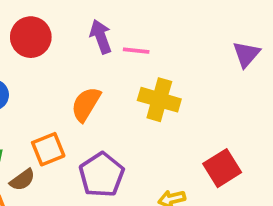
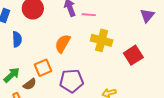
red square: (222, 168) -> (133, 55), moved
purple pentagon: (102, 175) -> (72, 81), turned 30

